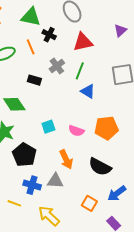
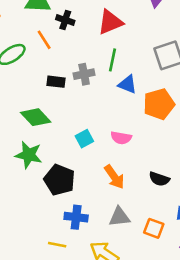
gray cross: (57, 66) -> (84, 74), moved, turned 35
orange pentagon: (106, 128) -> (159, 104), moved
black semicircle: (100, 167) -> (159, 179), size x0.7
gray triangle: (55, 181) -> (119, 217), moved

